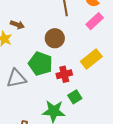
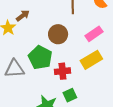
pink rectangle: (95, 21) -> (94, 34), moved
brown arrow: (17, 25) -> (23, 16), turned -64

